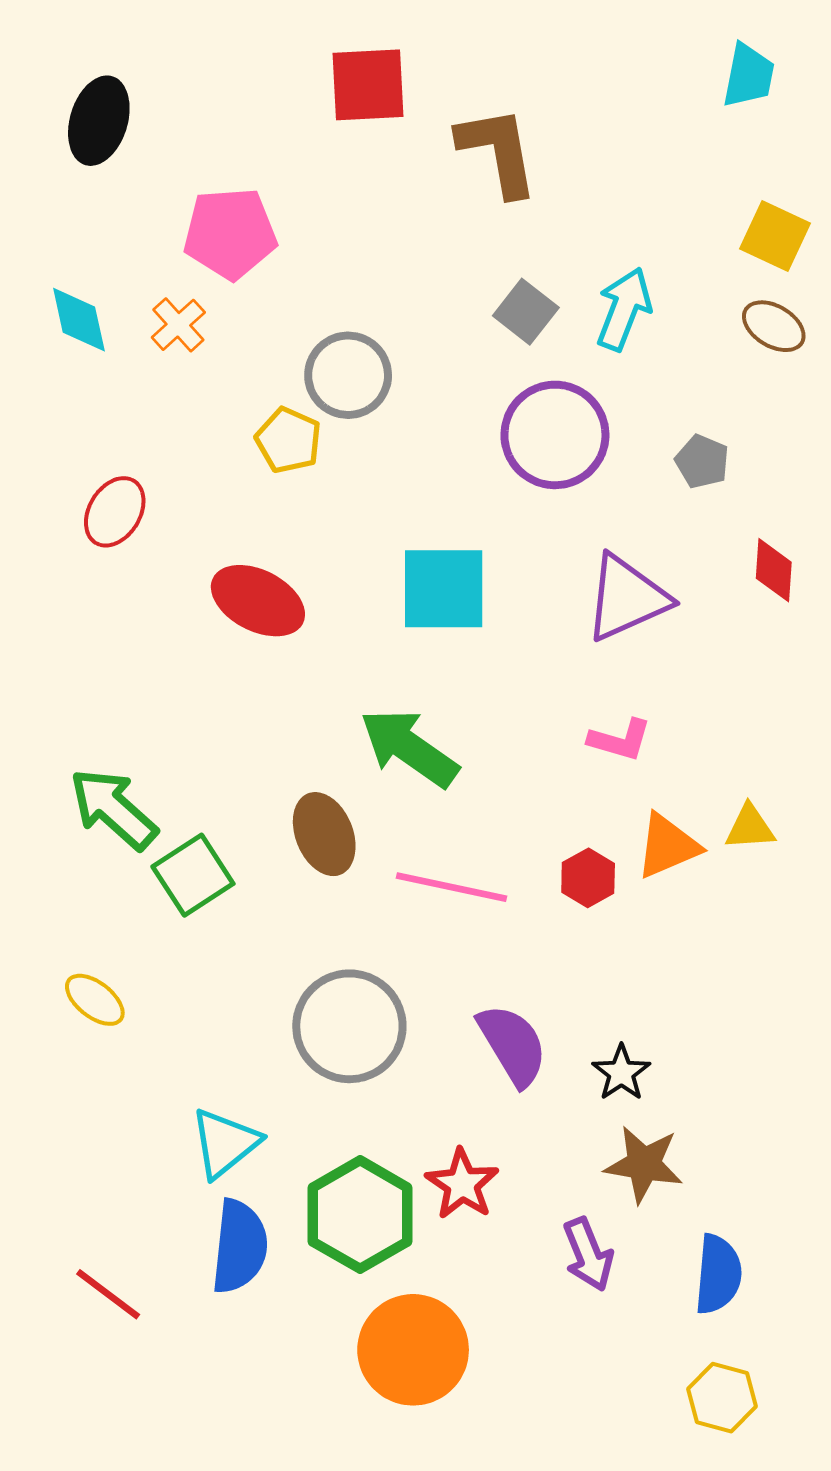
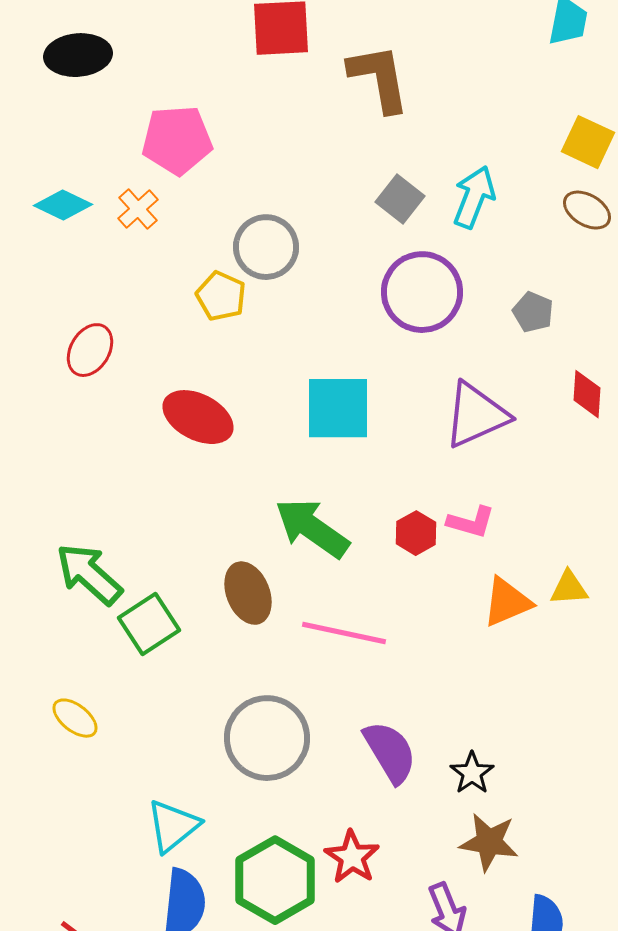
black ellipse: (99, 121) -> (78, 55), turned 68
cyan diamond: (79, 320) -> (63, 205), turned -52
red hexagon: (588, 878) -> (416, 533), moved

